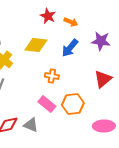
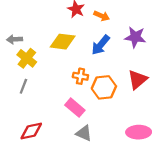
orange hexagon: (73, 104) -> (104, 87), moved
gray triangle: (31, 125) -> (84, 133), moved

